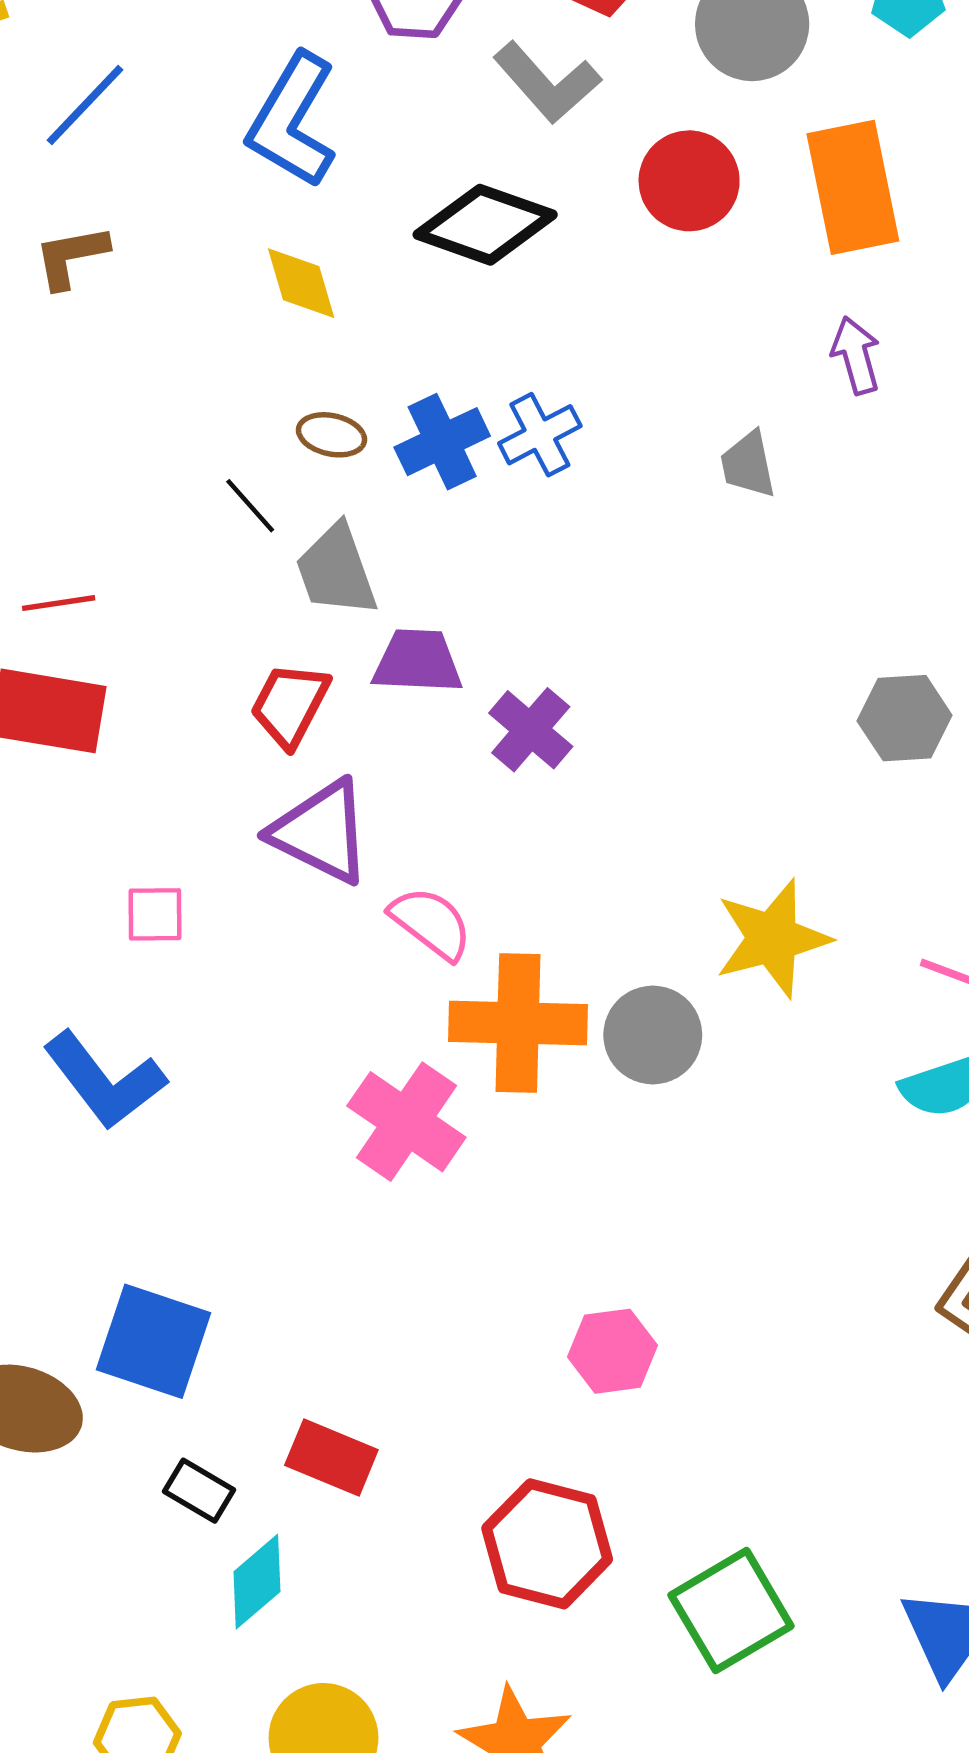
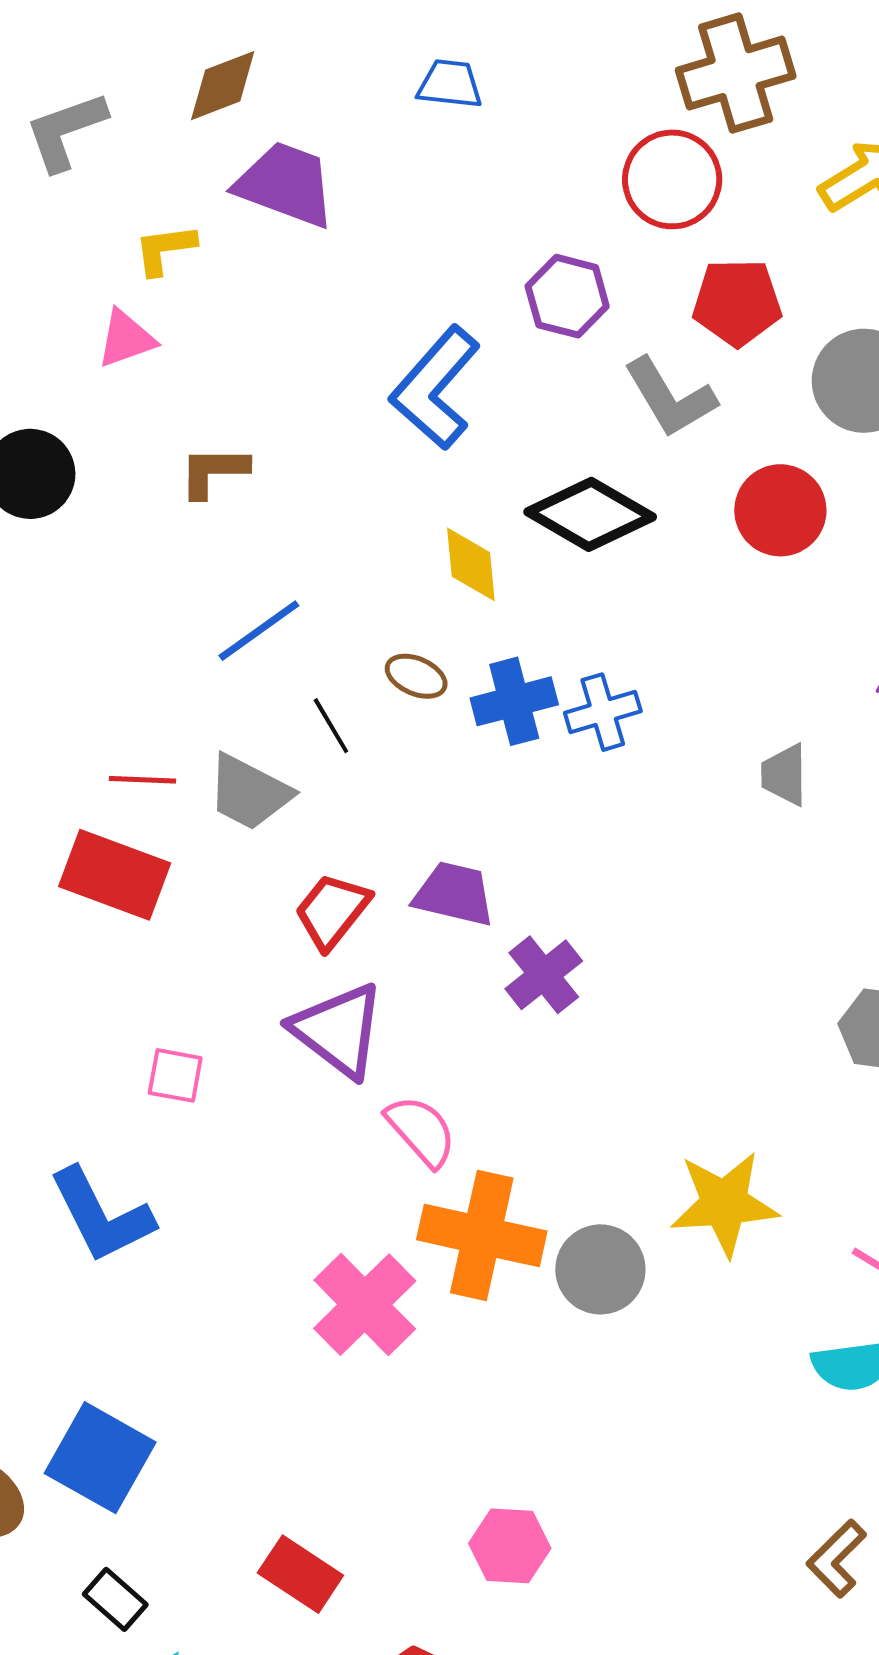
blue line: (85, 105) -> (259, 631), moved
yellow diamond: (301, 283) -> (471, 564), moved
gray trapezoid: (336, 570) -> (249, 792), moved, turned -54
red rectangle: (331, 1458) -> (300, 1574), moved

